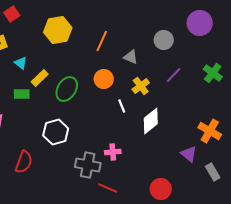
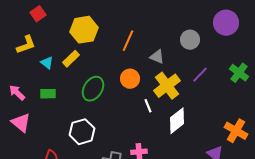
yellow rectangle: (40, 78) -> (71, 59), moved
yellow cross: (141, 86) -> (167, 86), size x1.5

